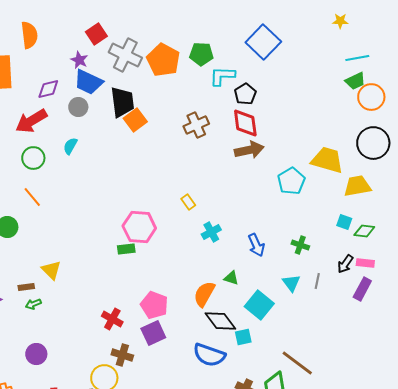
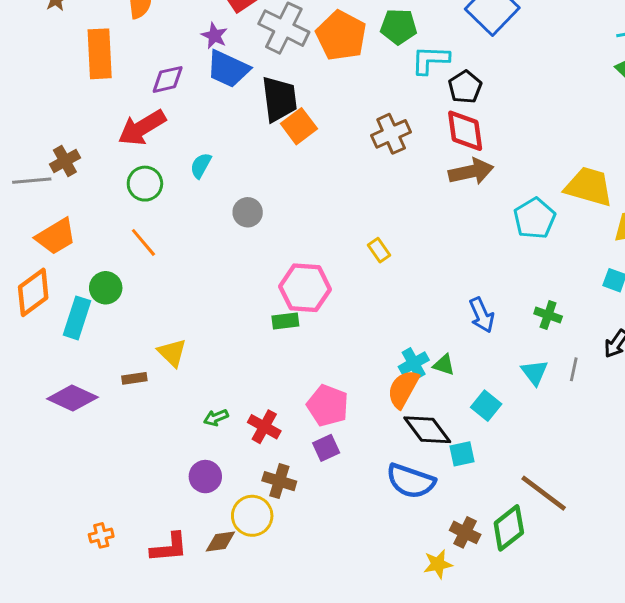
gray circle: (78, 107) -> (248, 212), moved
cyan cross: (211, 232) -> (414, 363), moved
green arrow: (33, 304) -> (216, 418), moved
cyan square: (259, 305) -> (486, 406), size x0.7
purple square: (153, 333) -> (326, 448), size x0.7
purple circle: (36, 354) -> (205, 477), moved

